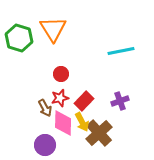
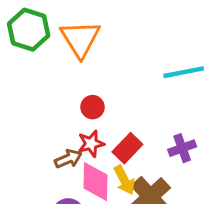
green hexagon: (19, 38) -> (29, 30), moved
brown arrow: (45, 108) -> (68, 159), turned -84

